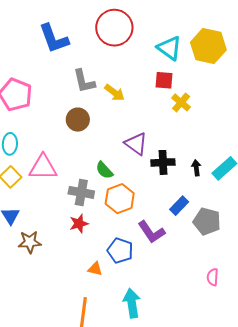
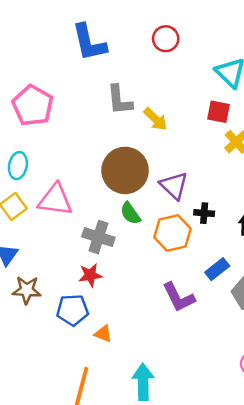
red circle: (114, 28) -> (166, 39), size x0.6
brown circle: (78, 120) -> (125, 170), moved, size x1.6
black cross: (163, 162) -> (204, 213), size x0.7
orange hexagon: (120, 199) -> (173, 233), moved
blue pentagon: (120, 251) -> (73, 310), moved, turned -30

